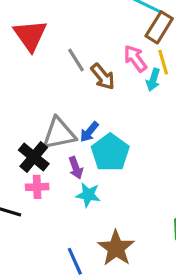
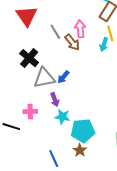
pink arrow: (135, 58) -> (80, 29), moved, turned 30
cyan pentagon: (110, 153) -> (83, 131), moved, turned 30
black cross: (34, 157) -> (29, 58), moved
brown star: (116, 248) -> (80, 150), size x0.6

